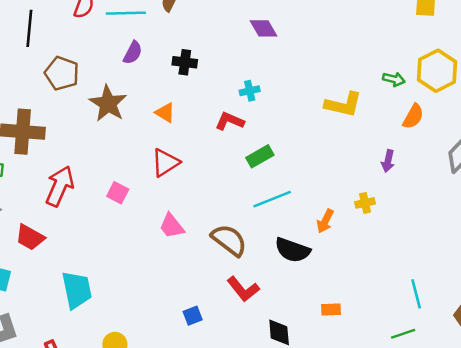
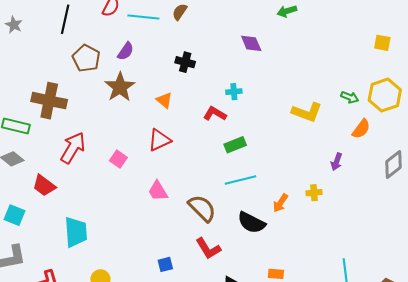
purple semicircle: (133, 53) -> (126, 51), moved

